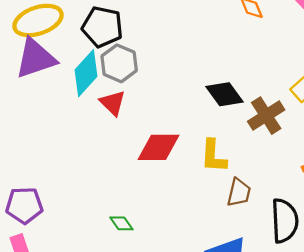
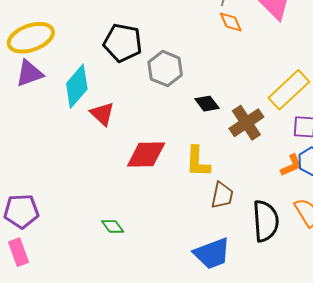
black pentagon: (102, 27) -> (123, 43), moved
purple triangle: (36, 58) -> (29, 73), size x0.7
gray hexagon: (119, 63) -> (165, 69), moved
black diamond: (225, 94) -> (207, 104), size x0.7

